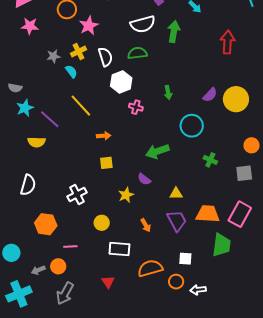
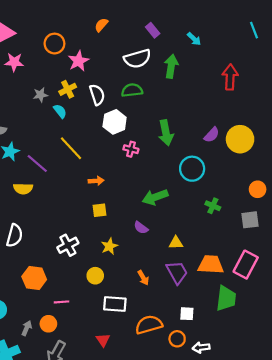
green arrow: (168, 92) -> (166, 133), size x1.6
yellow star: (126, 195) -> (109, 246), moved
gray arrow: (38, 270) -> (27, 328), turned 136

